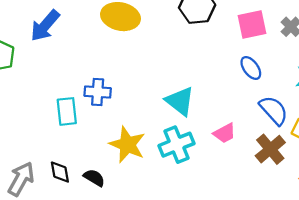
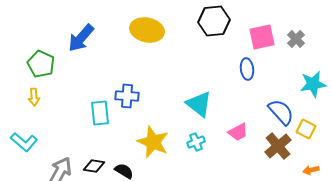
blue ellipse: (251, 68) -> (247, 69), moved, turned 30
cyan cross: (177, 145) -> (196, 142), size x0.6
black diamond: (60, 172) -> (94, 166), turned -70

